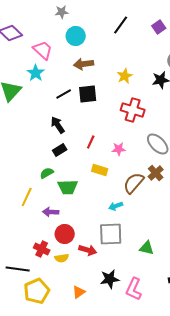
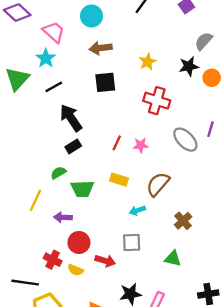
black line: (64, 94) -> (54, 87), moved
black arrow: (58, 125) -> (71, 118), size x1.4
red line: (91, 142) -> (117, 143), moved
yellow rectangle: (100, 170) -> (119, 180), moved
brown cross: (156, 173) -> (183, 221), moved
gray square: (111, 234) -> (132, 242), size x0.7
yellow semicircle: (62, 258) -> (76, 270), turned 32

